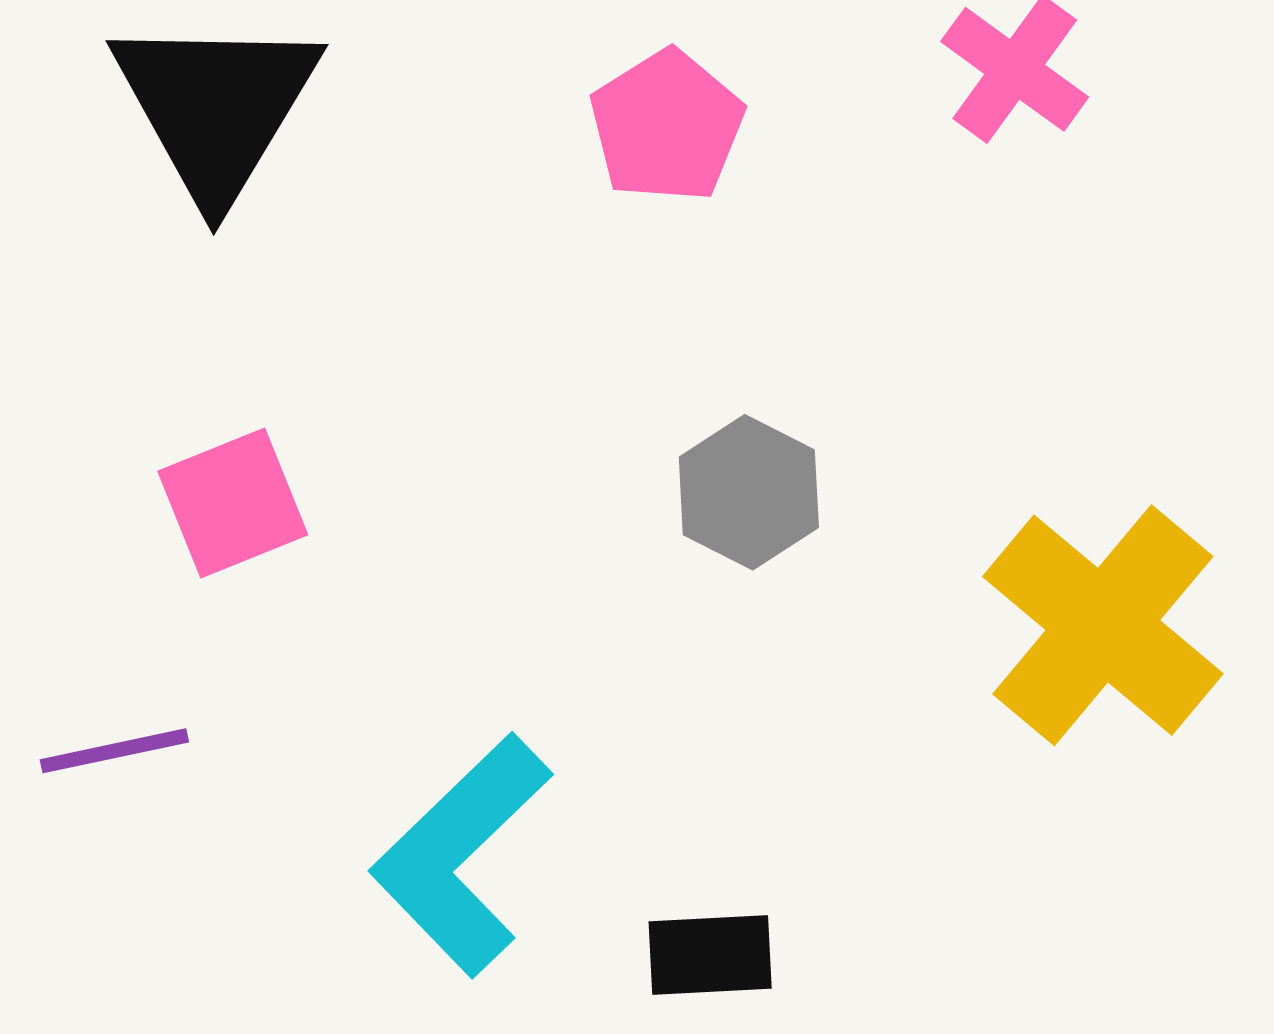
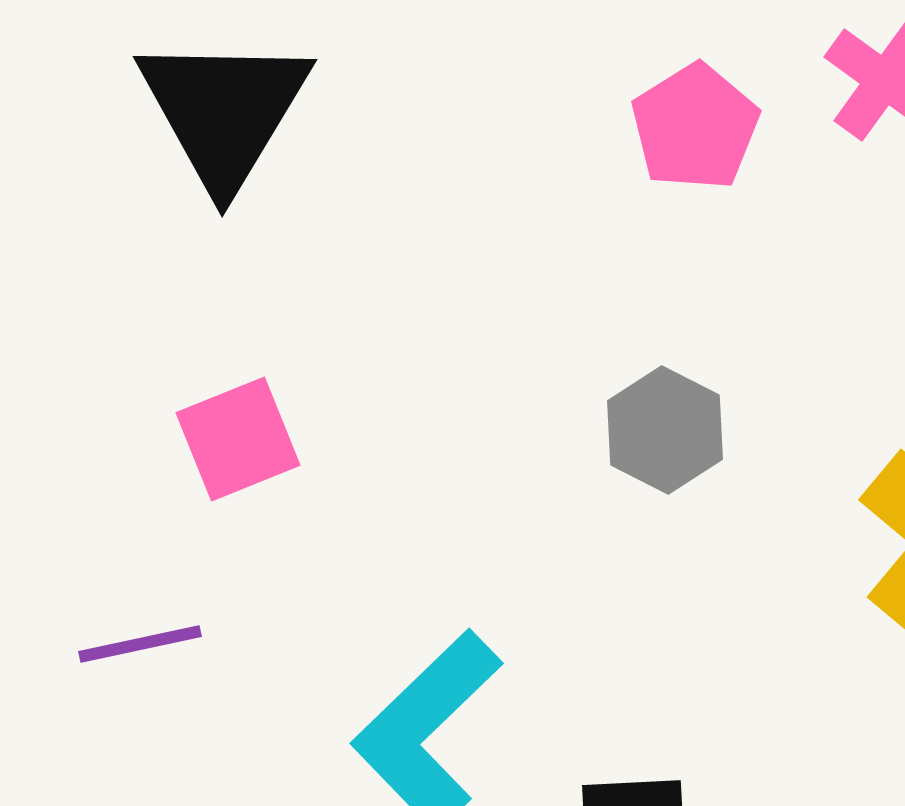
pink pentagon: (667, 126) -> (695, 127), moved

